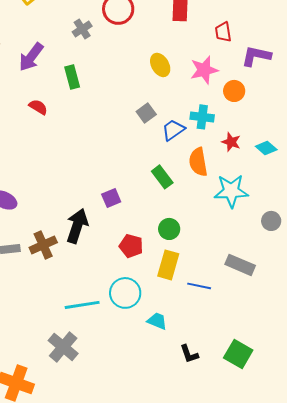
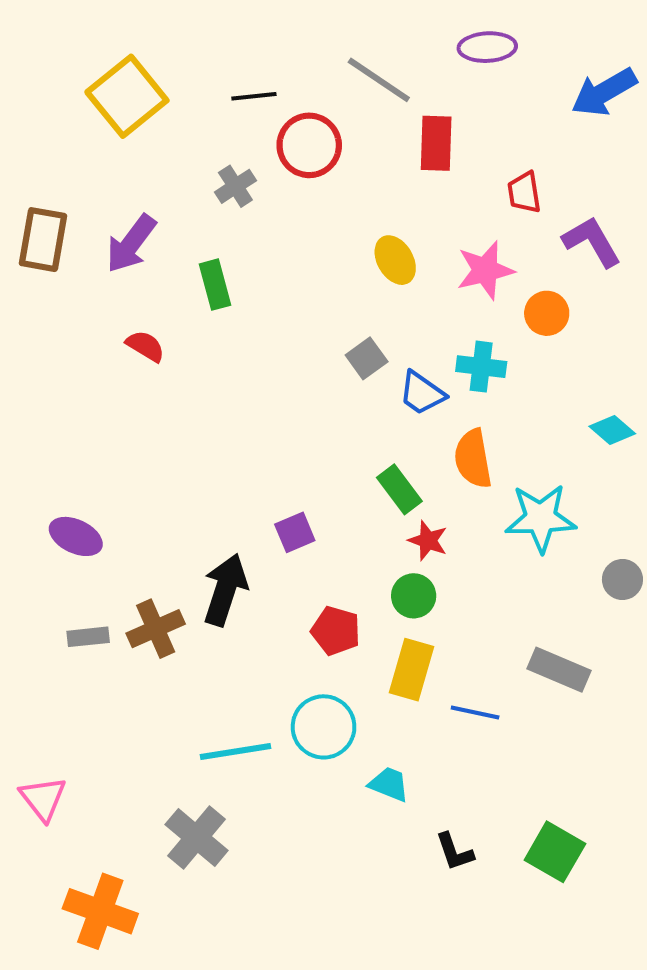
purple L-shape: (256, 56) -> (592, 242), turned 48
blue trapezoid: (173, 130) -> (422, 393), turned -110
red star: (231, 142) -> (428, 541), moved

